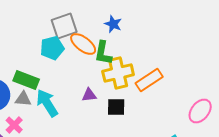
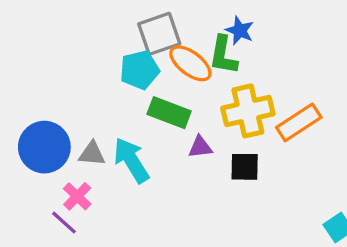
green L-shape: (103, 53) -> (223, 55), moved
green rectangle: (26, 80) -> (169, 113), moved

